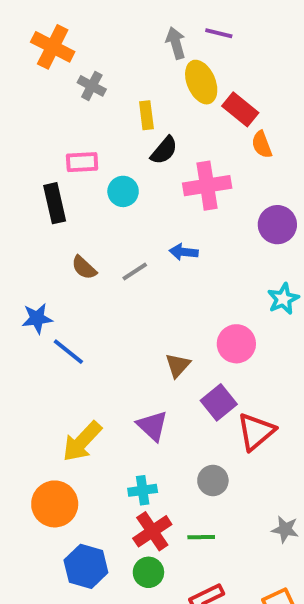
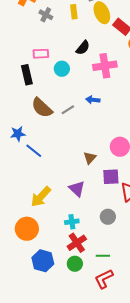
yellow rectangle: (146, 115) -> (74, 12), moved
brown semicircle: (84, 268) -> (42, 108), size x1.6
purple square: (219, 402) -> (111, 177), turned 36
green line: (201, 537) -> (103, 256), moved

